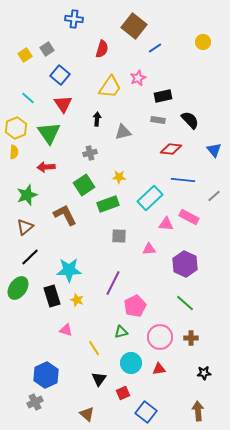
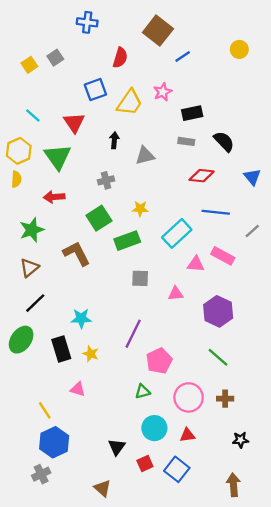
blue square: (60, 75) -> (95, 90), moved, turned 30
cyan star: (69, 270) -> (81, 318), size x0.7
yellow line: (94, 348) -> (45, 410), moved
blue square: (146, 412) -> (177, 469), moved

